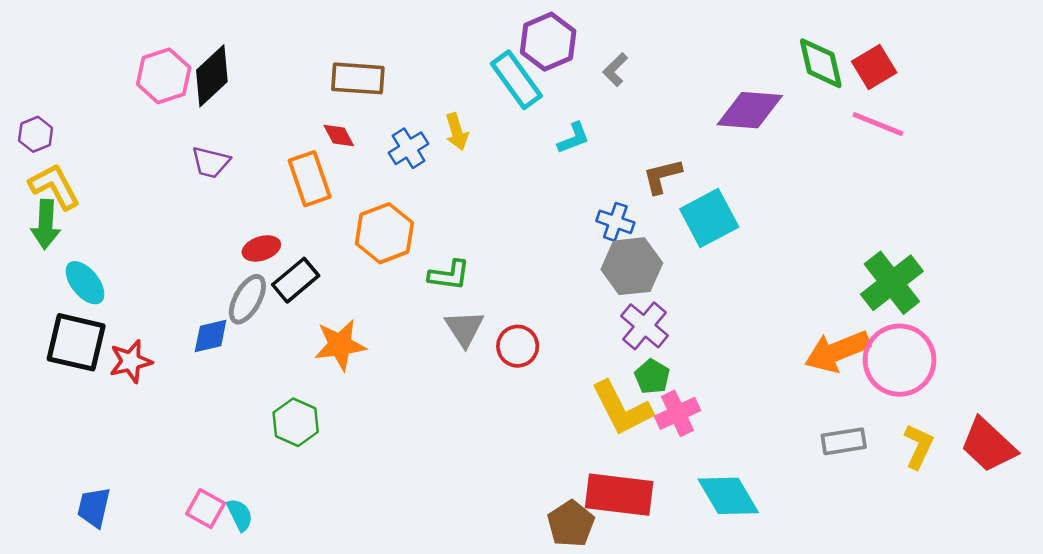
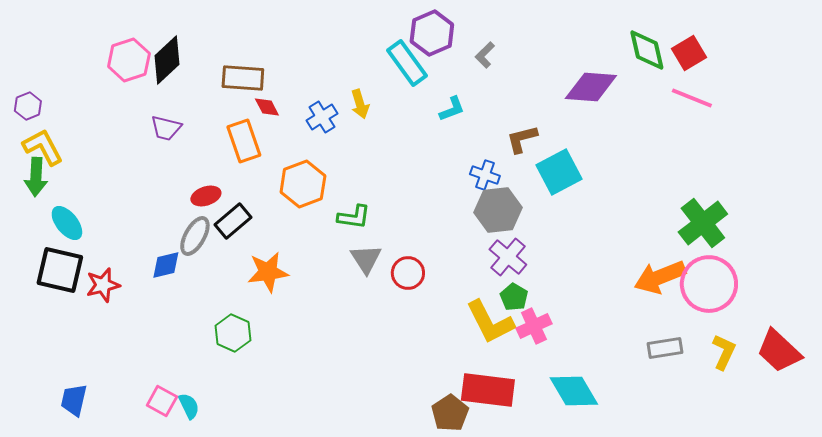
brown rectangle: (358, 78) -> (243, 78), moved

